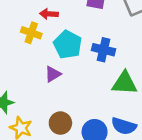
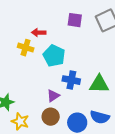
blue cross: (103, 50) -> (71, 80), moved
purple triangle: (53, 74) -> (53, 96), moved

